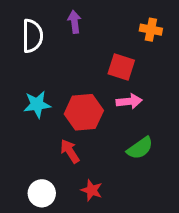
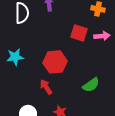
pink arrow: (129, 101) -> (102, 36), moved
cyan star: (37, 104) -> (15, 57), moved

